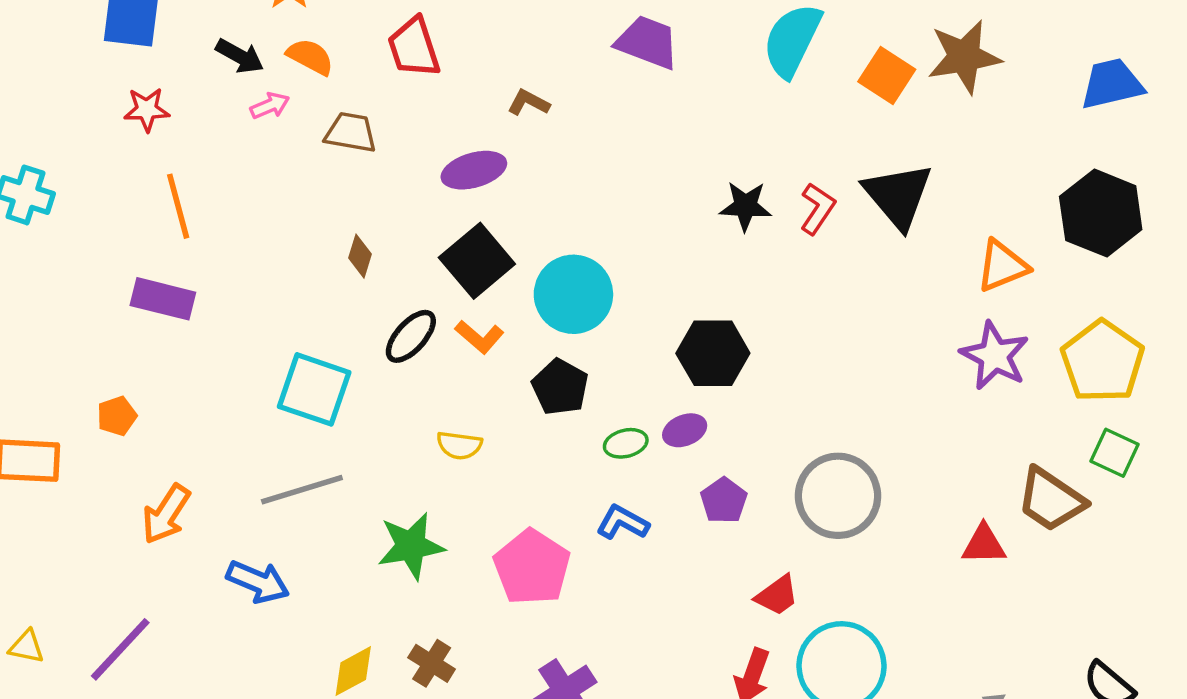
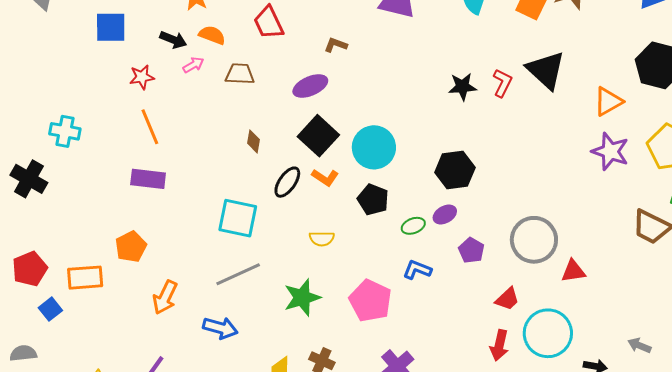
red star: (147, 110) -> (142, 77), moved
orange pentagon: (117, 416) -> (131, 247), size x1.4
red triangle: (984, 544) -> (573, 271), moved

